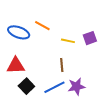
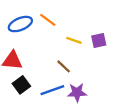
blue ellipse: (19, 32) -> (20, 24), turned -50
brown line: (62, 65) -> (64, 66), turned -48

